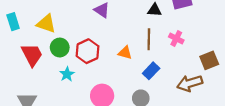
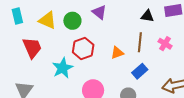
green circle: (60, 48) -> (72, 21), moved
orange triangle: (125, 53) -> (117, 53), turned -40
cyan star: (67, 74) -> (63, 68), size x1.5

